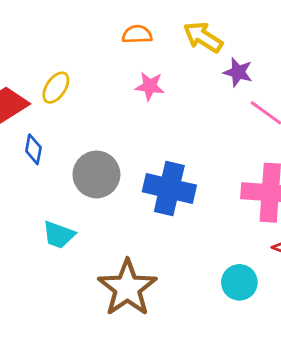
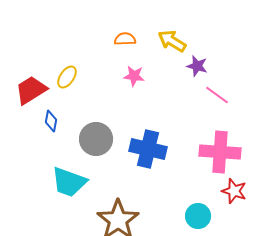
cyan trapezoid: (59, 235) -> (69, 182), size x1.5

